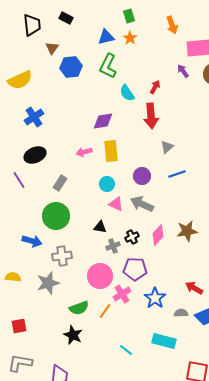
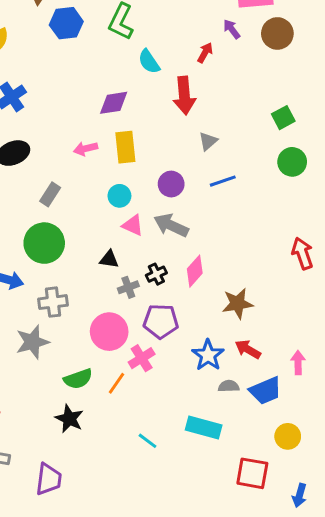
red arrow: (155, 87) -> (205, 53), moved
brown star: (187, 231) -> (238, 304), moved
blue star: (155, 298) -> (208, 355), moved

